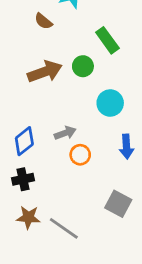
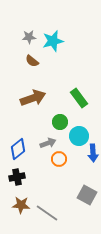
green rectangle: (107, 40) -> (79, 98), moved
green circle: (83, 66) -> (60, 122), moved
cyan circle: (110, 103) -> (79, 136), moved

